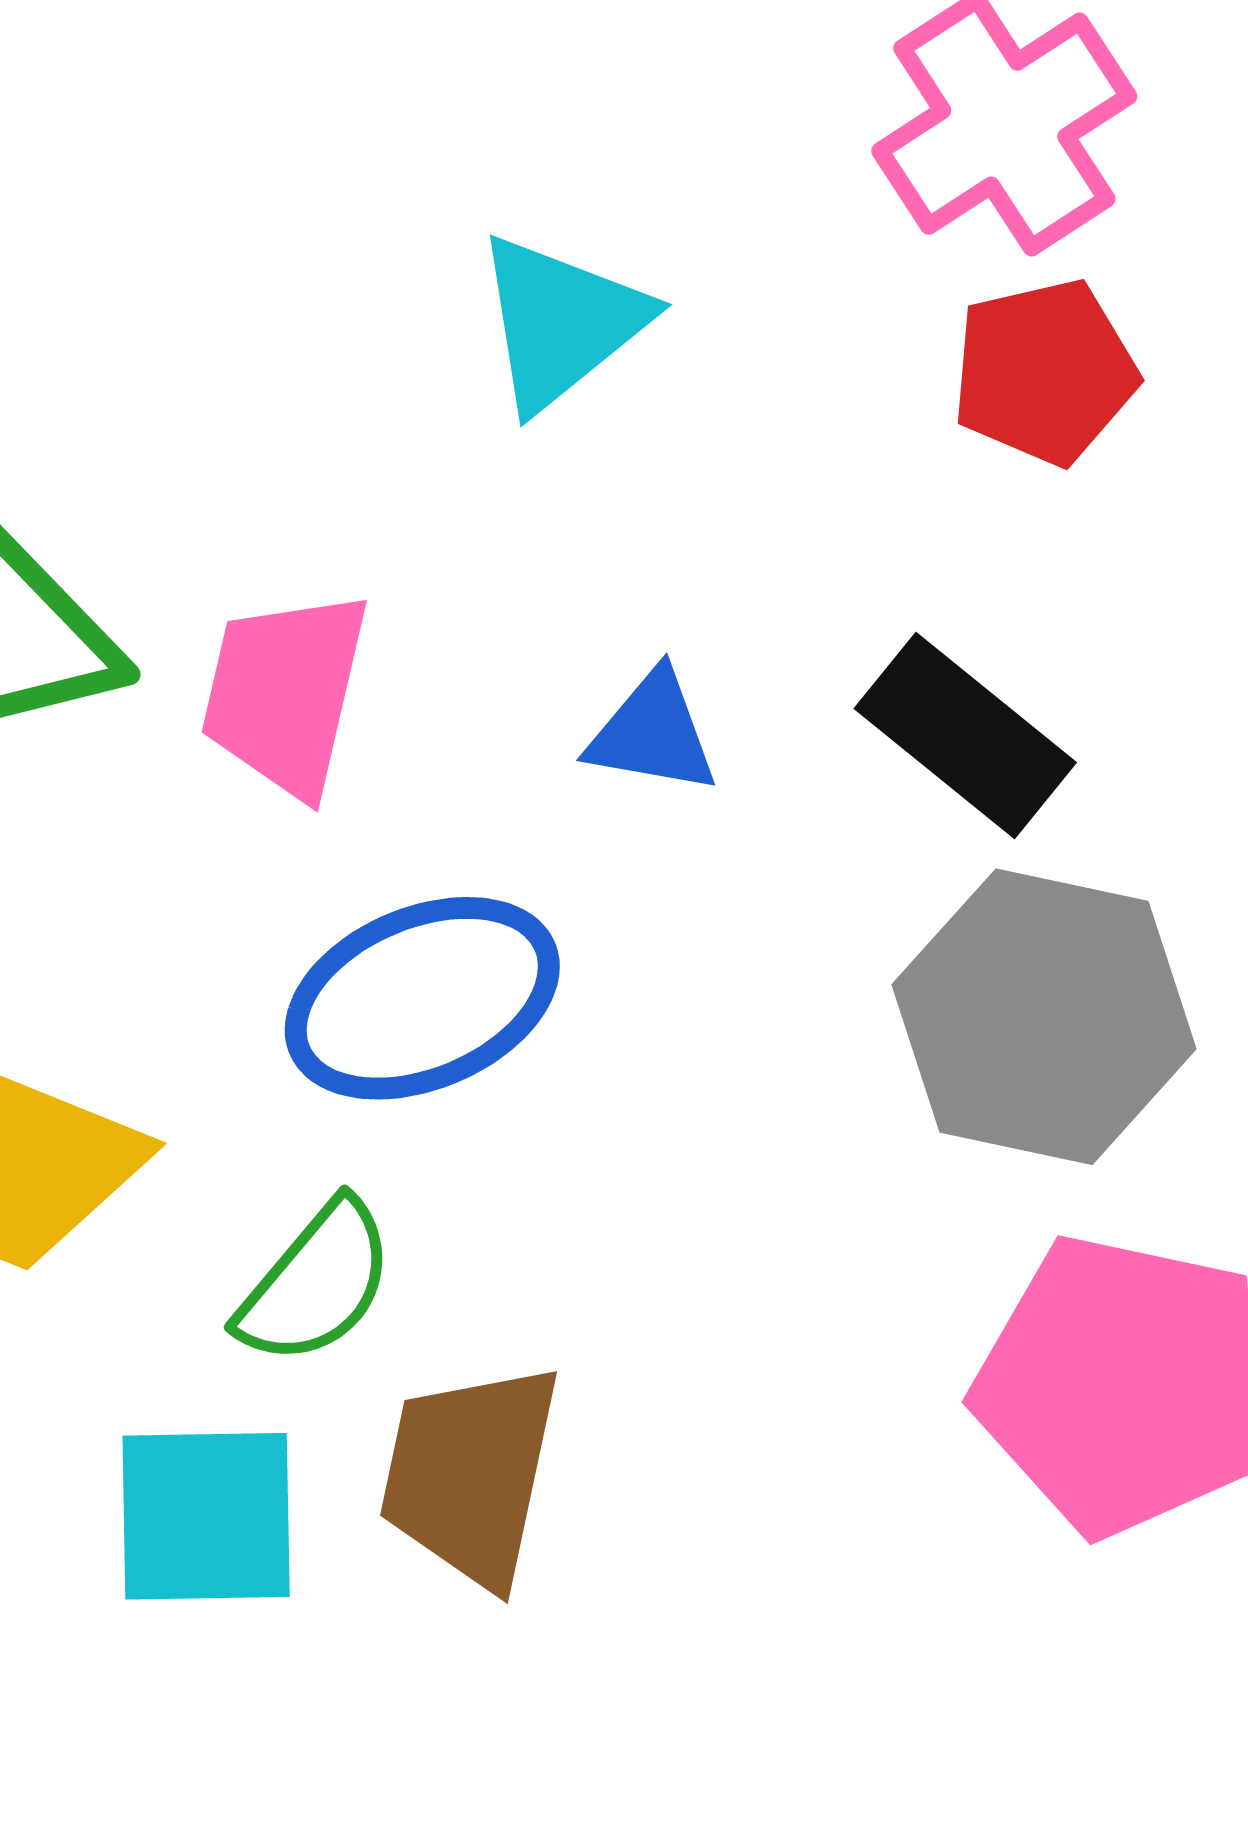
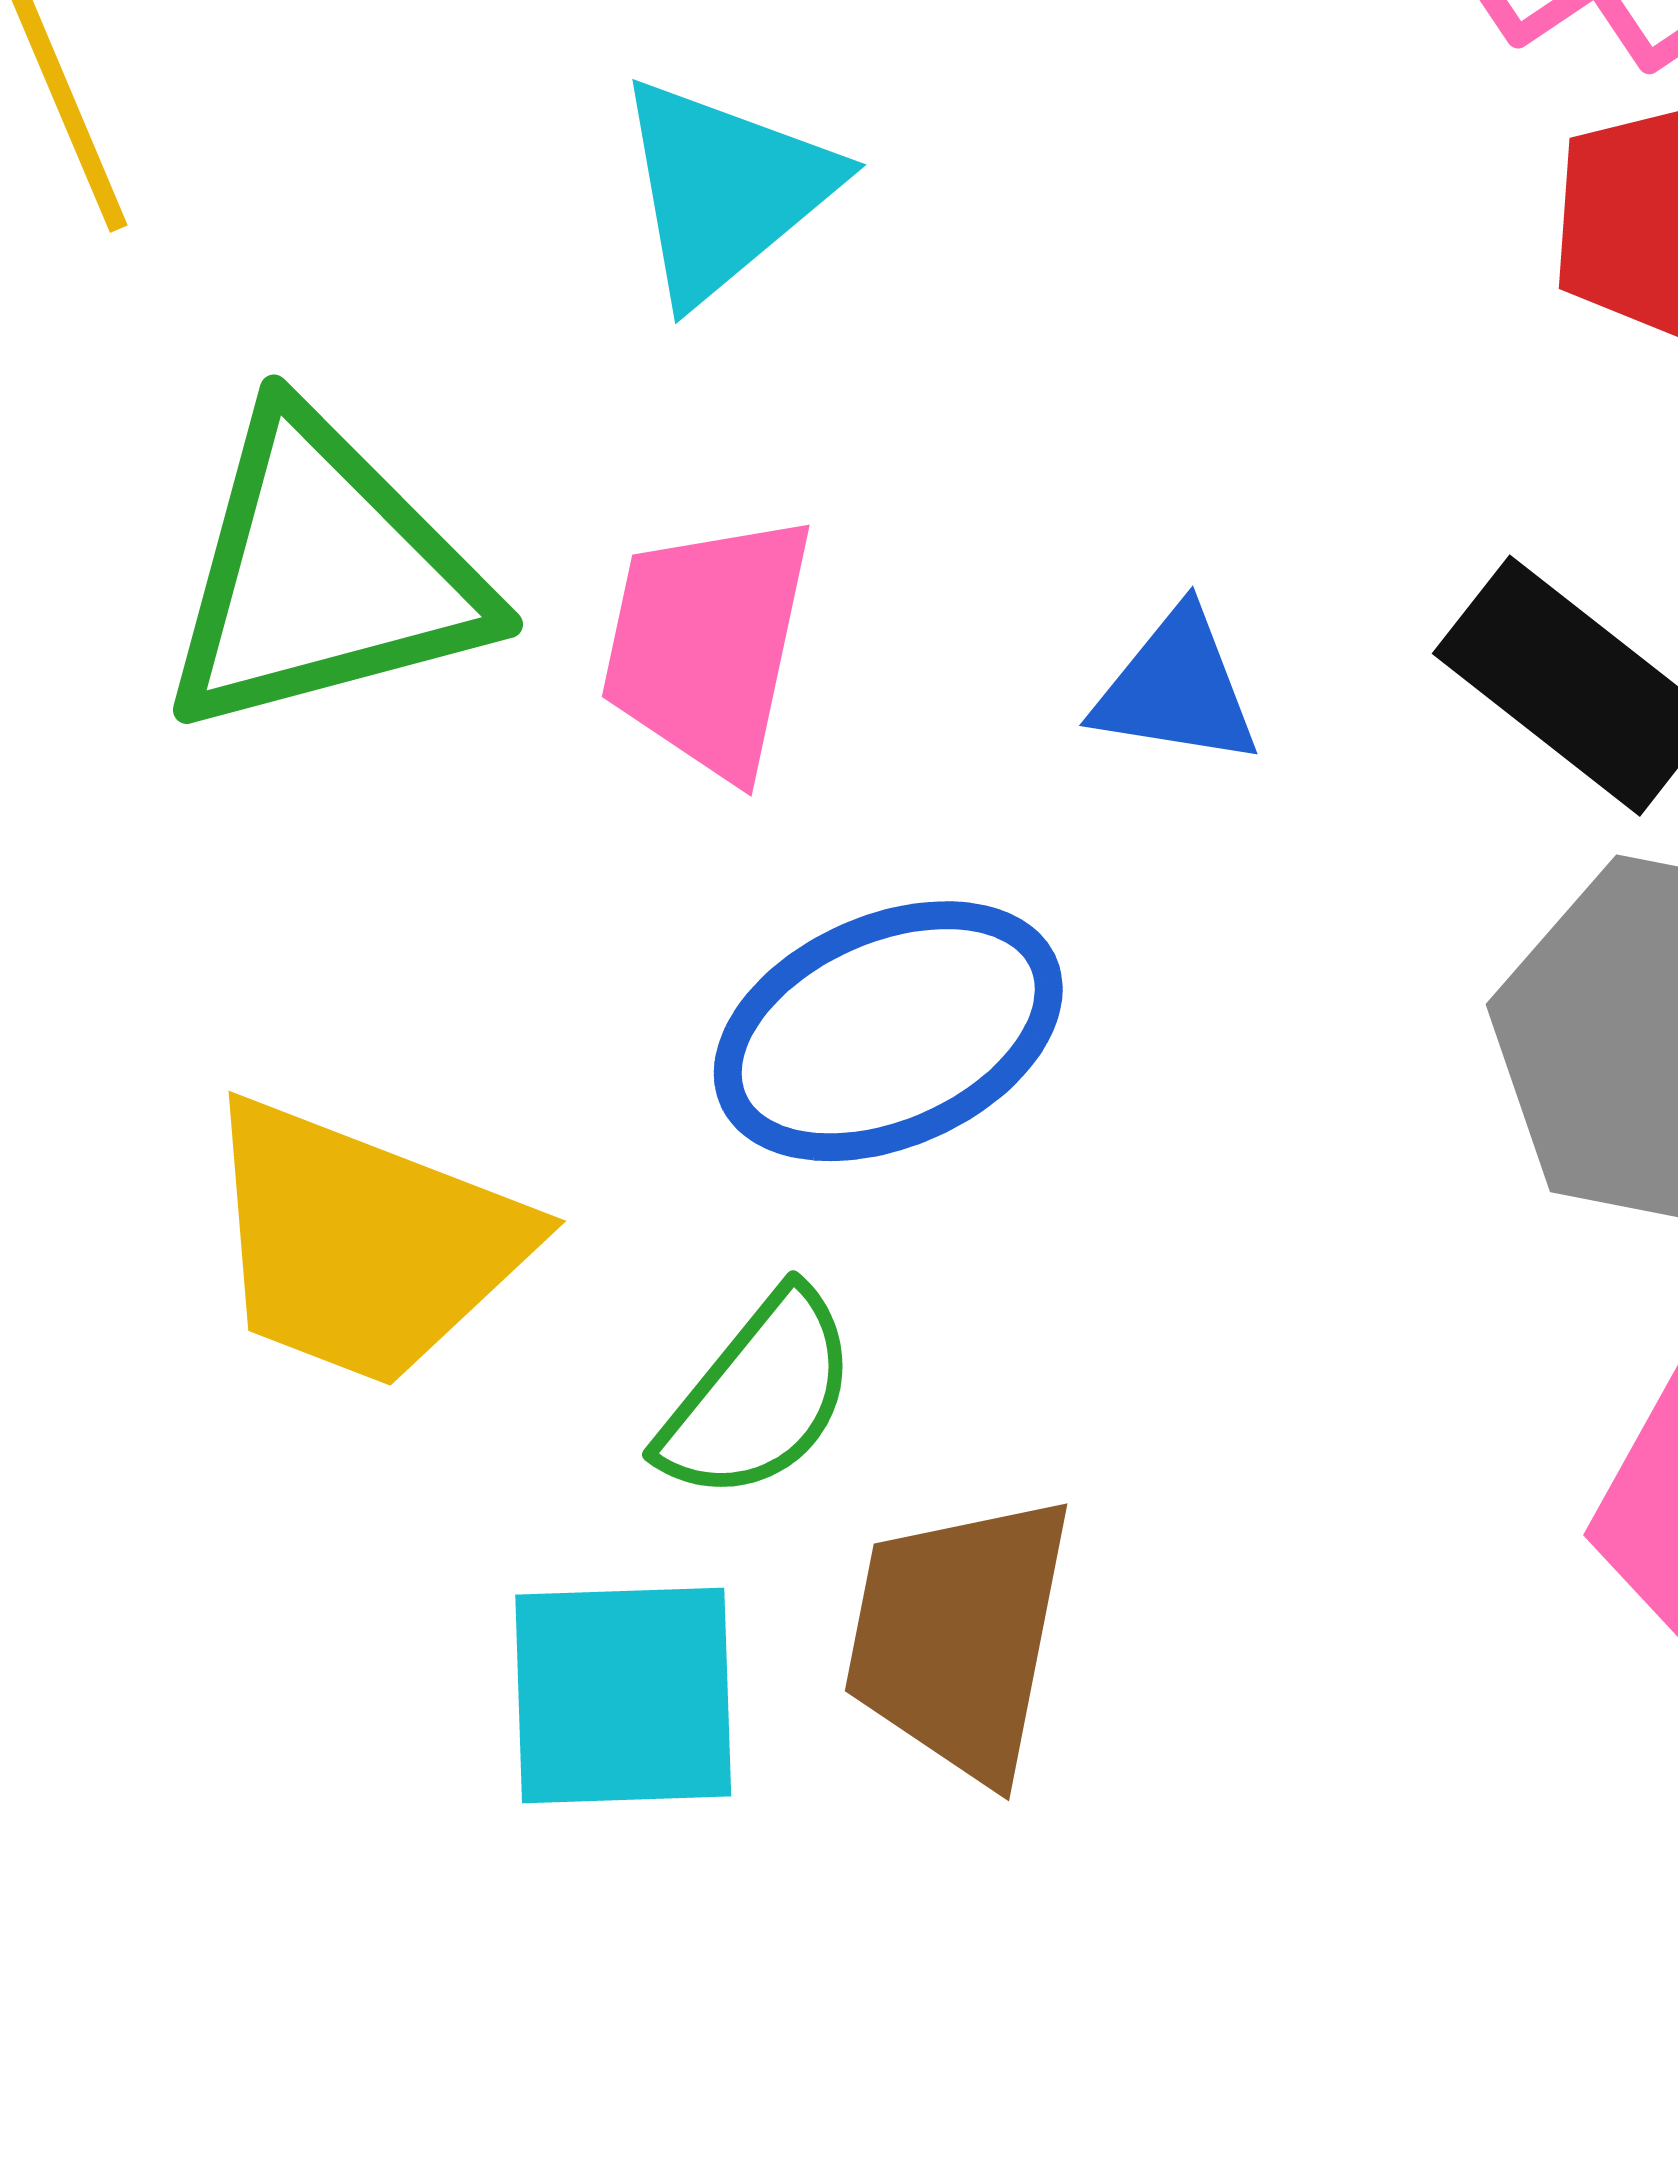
cyan triangle: (561, 322) -> (725, 189), moved

